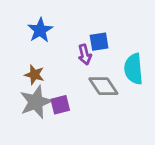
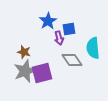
blue star: (40, 30) -> (48, 21), moved
purple square: (60, 105) -> (42, 73), size x1.5

